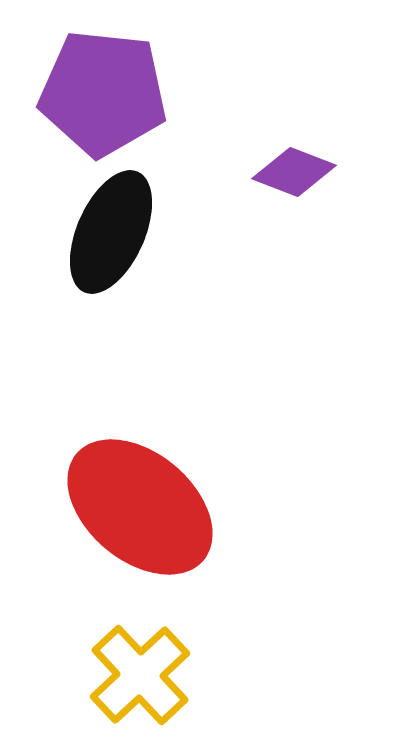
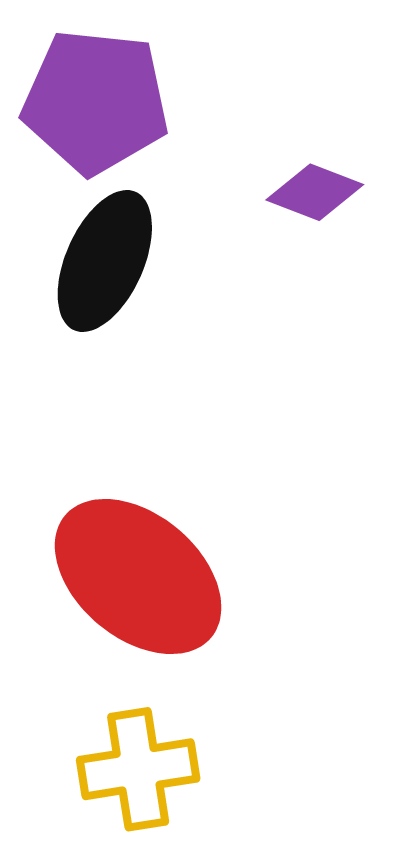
yellow cross: (140, 675) -> (138, 769), turned 34

